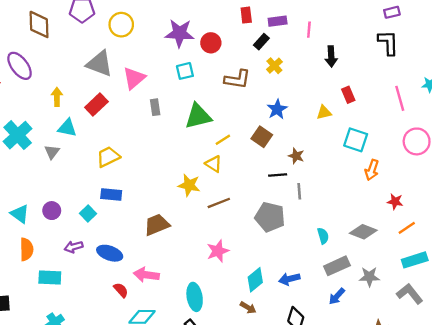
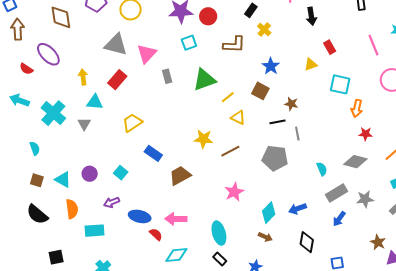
yellow triangle: (214, 164) -> (238, 117), moved
blue rectangle: (111, 194) -> (153, 153), moved, turned 36
red star: (395, 202) -> (366, 134), moved
blue ellipse: (110, 253) -> (140, 216), moved

